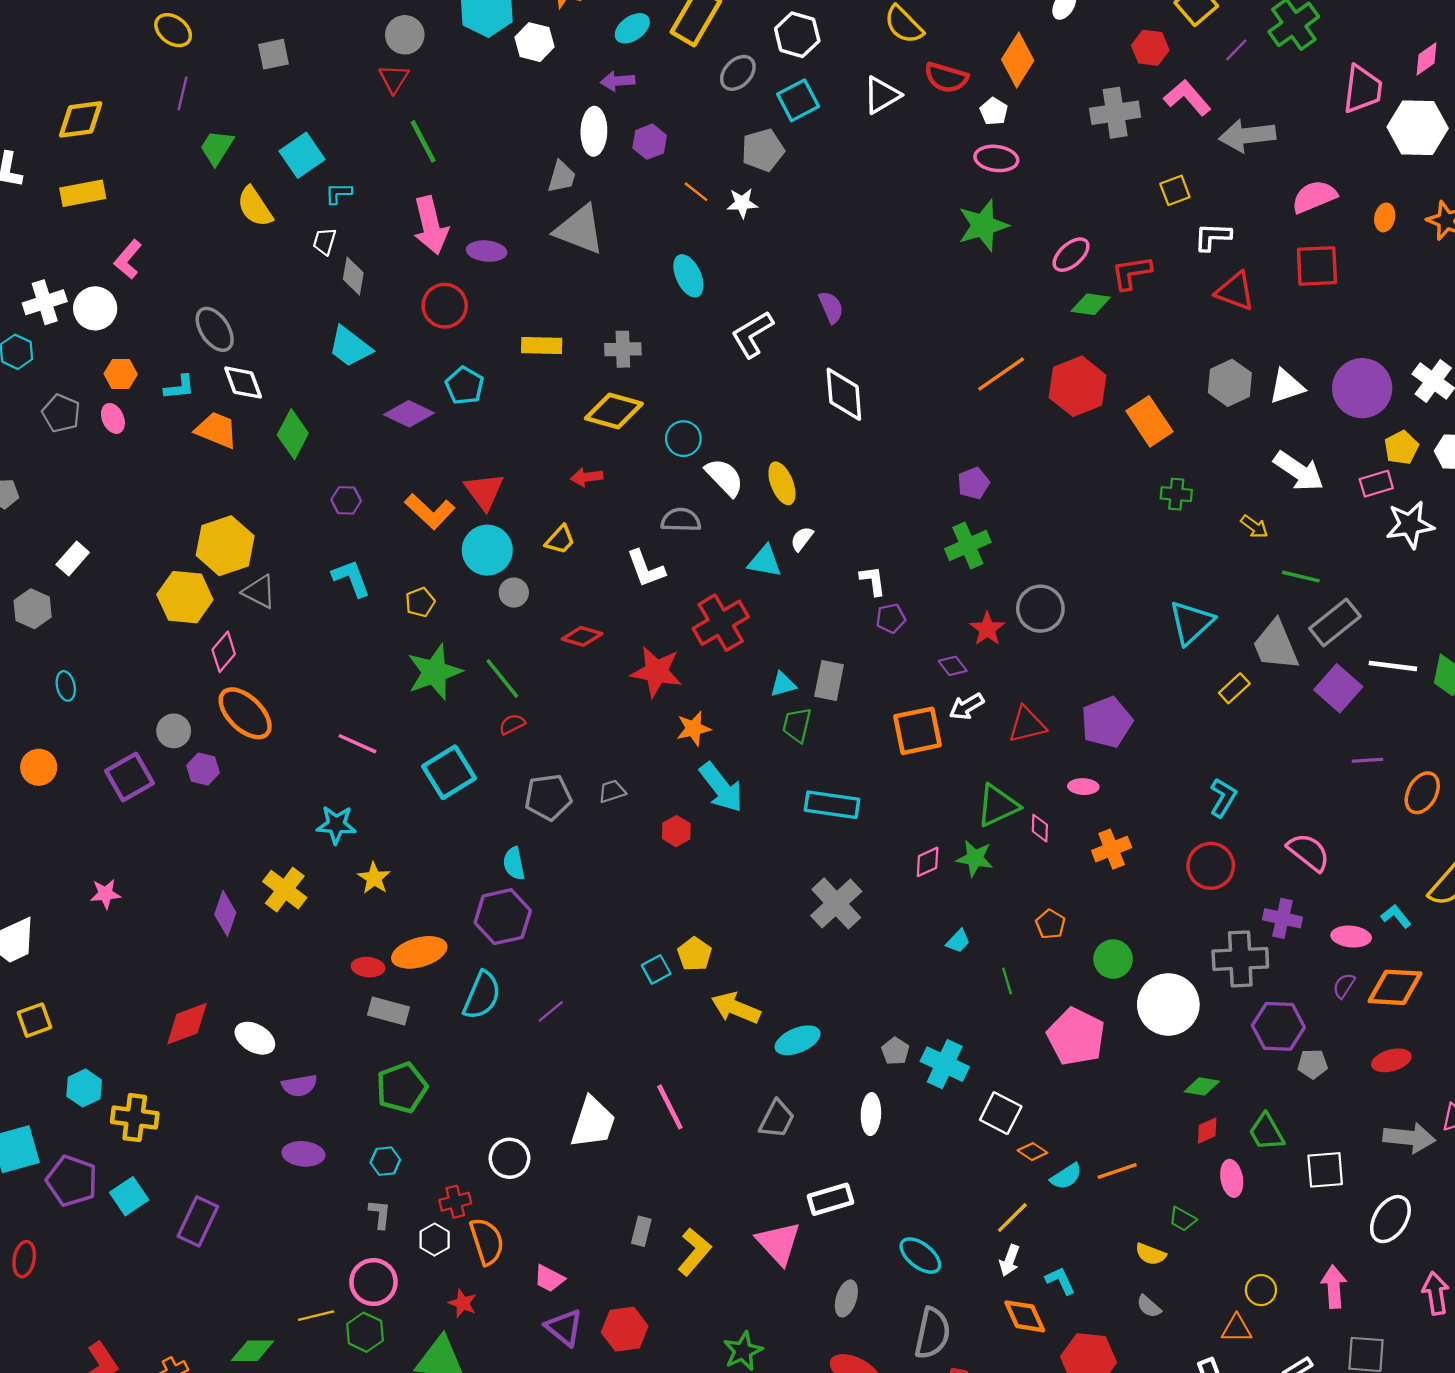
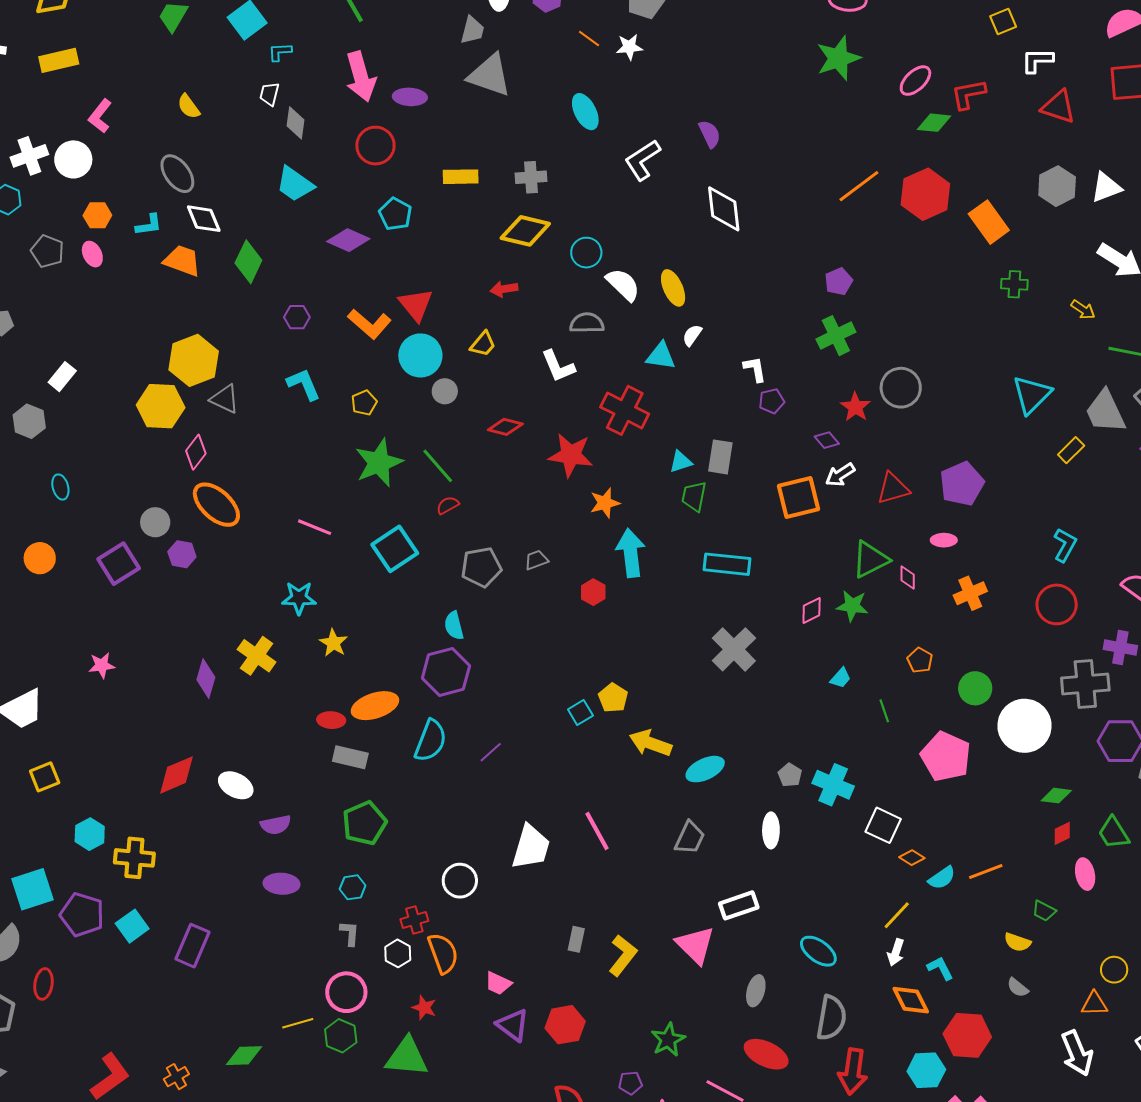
yellow semicircle: (255, 207) -> (189, 106), moved, size x0.7
red cross: (721, 623) -> (625, 410), turned -30
cyan arrow: (721, 787) -> (631, 553), turned -147

